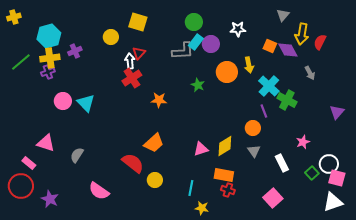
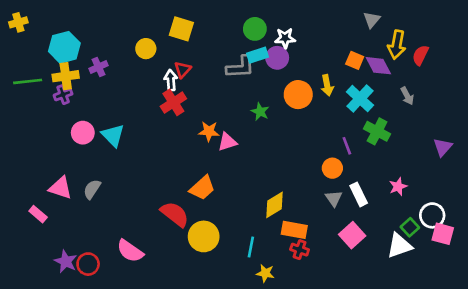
white star: (238, 29) -> (285, 38), moved
cyan rectangle: (196, 42) -> (257, 55), turned 35
green line: (21, 62) -> (28, 81), turned 35
cyan cross: (269, 86) -> (360, 99), moved
yellow diamond: (225, 146) -> (275, 205), moved
pink triangle: (201, 149) -> (227, 142), moved
gray semicircle: (77, 155) -> (92, 189), moved
white rectangle: (282, 163) -> (359, 194), moved
yellow circle: (155, 180) -> (204, 236), size x1.5
red circle: (21, 186) -> (88, 264), moved, size x0.7
pink square: (273, 198) -> (352, 235), moved
white triangle: (333, 202) -> (399, 246), moved

